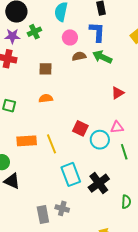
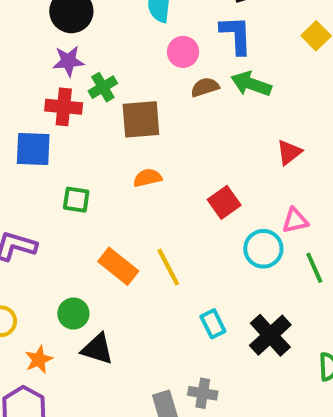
green cross: (34, 32) -> (103, 87), moved
brown square: (46, 69) -> (141, 119), size x1.5
red square: (80, 128) -> (224, 202), moved, turned 35
orange rectangle: (27, 141) -> (118, 266), turned 48
cyan rectangle: (71, 174) -> (213, 324), size x0.6

